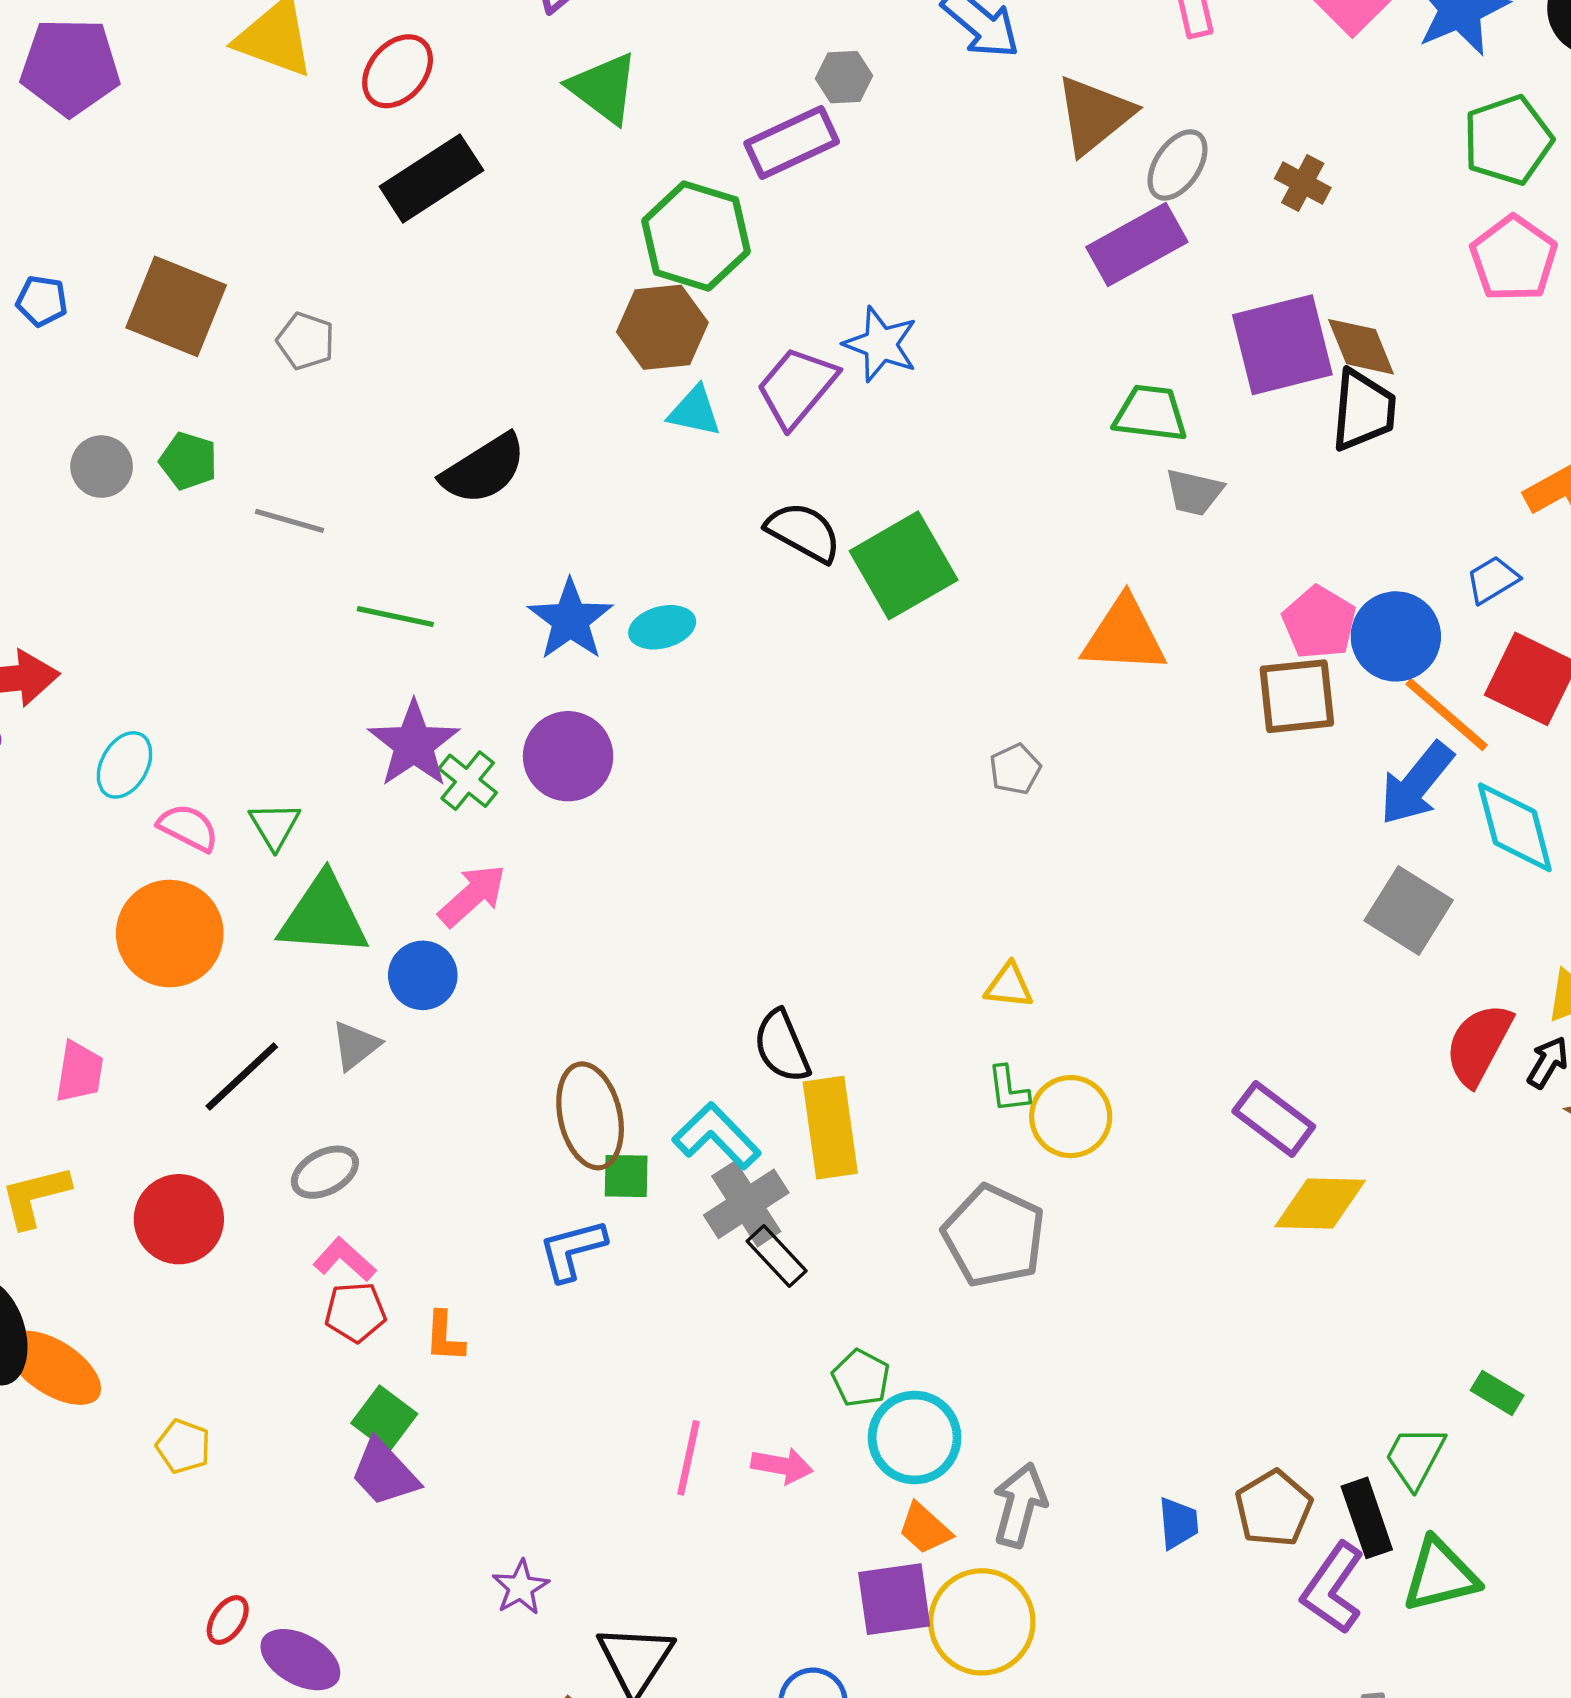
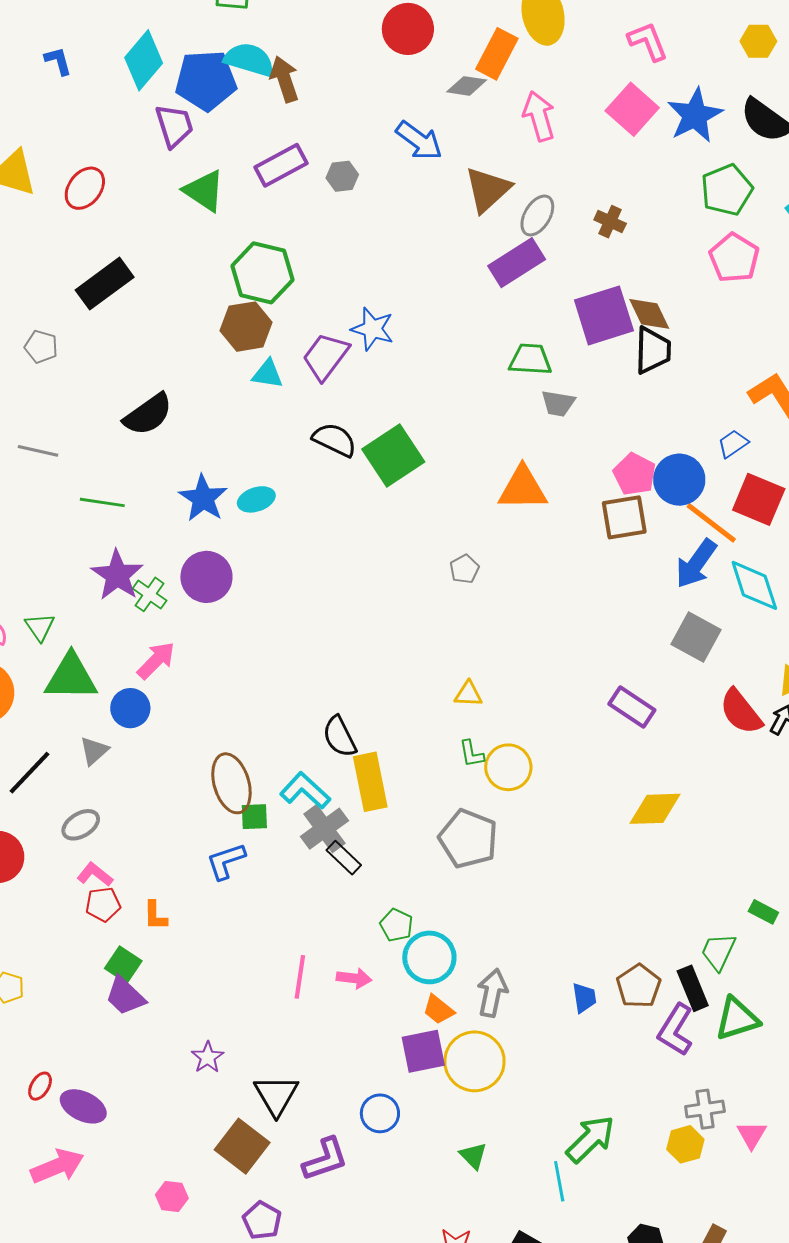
purple rectangle: (792, 142) -> (281, 165), moved
black rectangle: (431, 178) -> (105, 284), moved
red semicircle: (1479, 1044) -> (741, 712), turned -63
purple rectangle: (1274, 1119) -> (632, 707), moved

